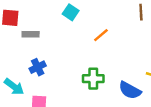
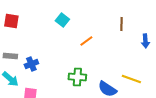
gray rectangle: (31, 34) -> (10, 56), moved

